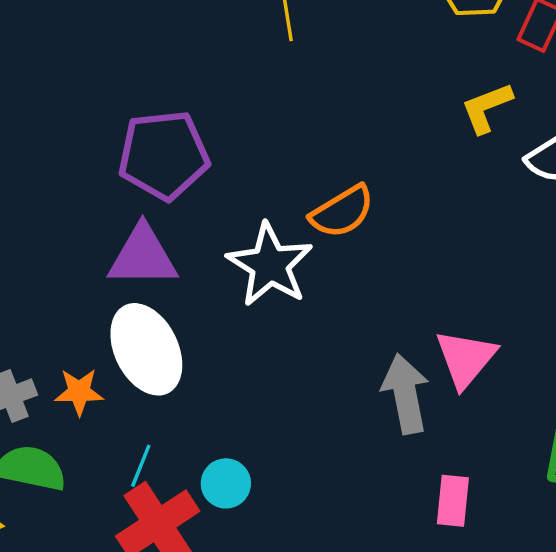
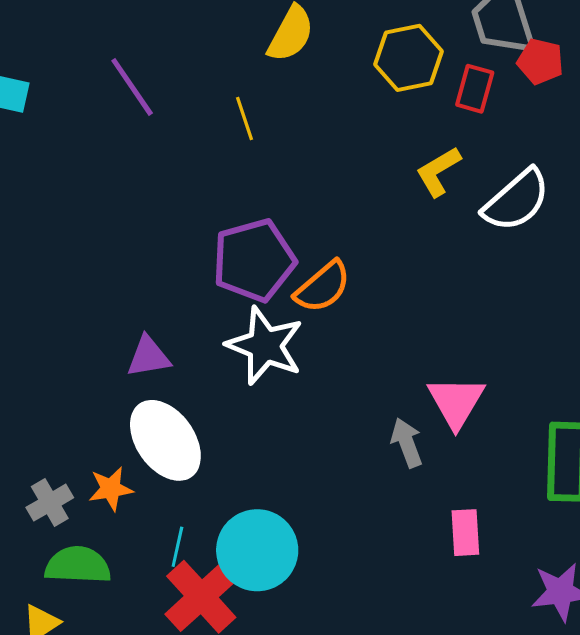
purple pentagon: (164, 155) -> (254, 260), moved
purple triangle: (143, 256) -> (148, 357), size x0.7
gray arrow: (405, 394) -> (407, 443), size x0.7
cyan circle: (226, 483) -> (257, 550), size x1.8

